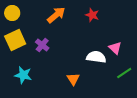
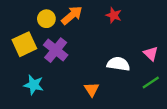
yellow circle: (12, 13) -> (46, 19), moved
purple cross: (42, 45) -> (56, 50), size x1.5
pink triangle: (115, 48) -> (151, 54), moved

